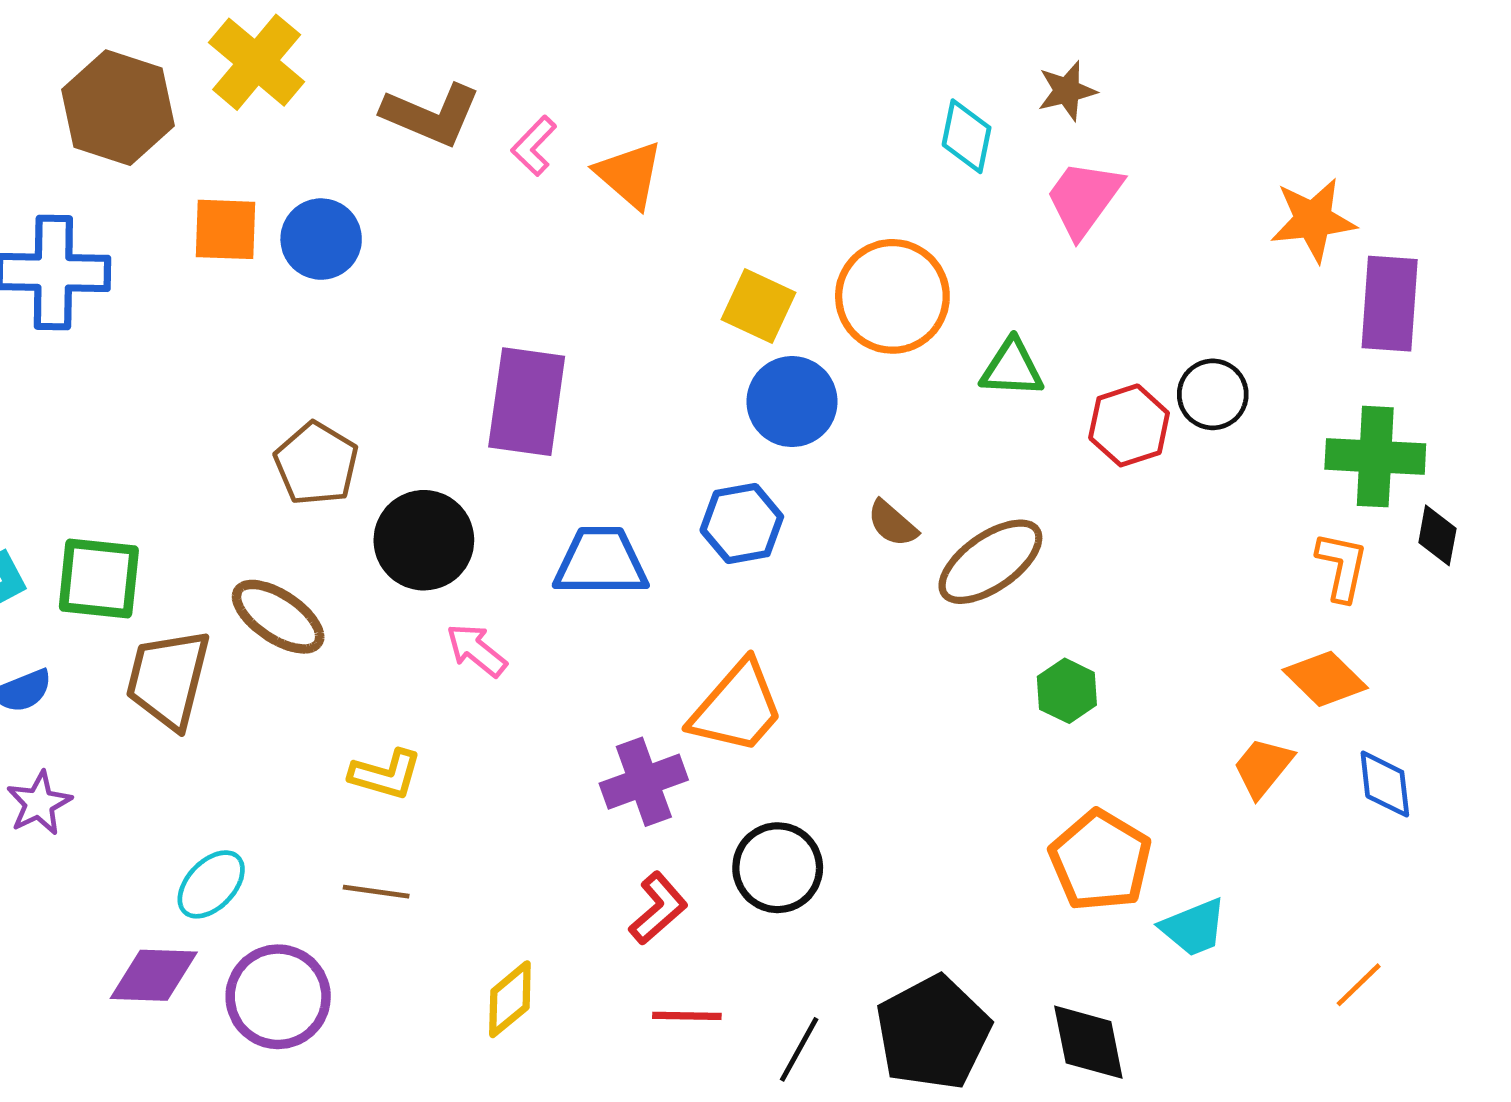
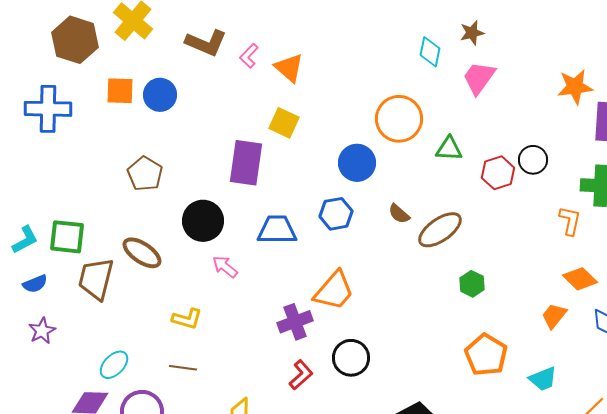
yellow square: (759, 306) -> (284, 123), moved
brown pentagon: (316, 464) -> (145, 174), moved
orange L-shape: (1342, 567) -> (570, 221), moved
cyan trapezoid: (1194, 927) -> (543, 379), moved

